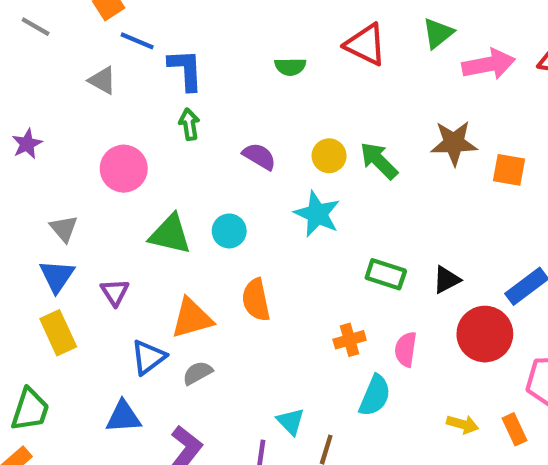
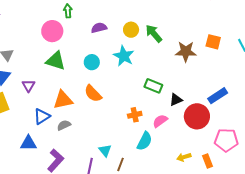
brown star: (454, 143) -> (186, 52), moved
purple semicircle: (259, 156) -> (99, 28), turned -49
pink circle: (124, 169) -> (52, 31), moved
cyan circle: (229, 231) -> (92, 62), moved
black triangle: (446, 280) -> (176, 100), moved
orange semicircle: (256, 300) -> (93, 94), turned -36
pink semicircle: (406, 349) -> (160, 121), turned 42
yellow arrow: (463, 424) -> (184, 157), turned 144

